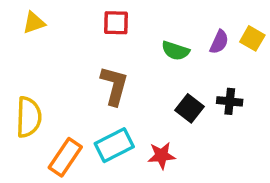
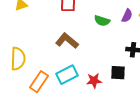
brown L-shape: (114, 86) -> (67, 41), turned -65
black square: (189, 108) -> (118, 73), moved, turned -35

